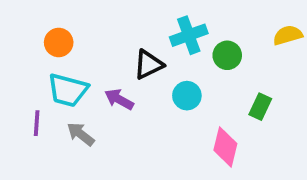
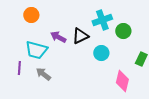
orange circle: (59, 42) -> (31, 15), moved
purple arrow: (119, 99) -> (58, 37), moved

